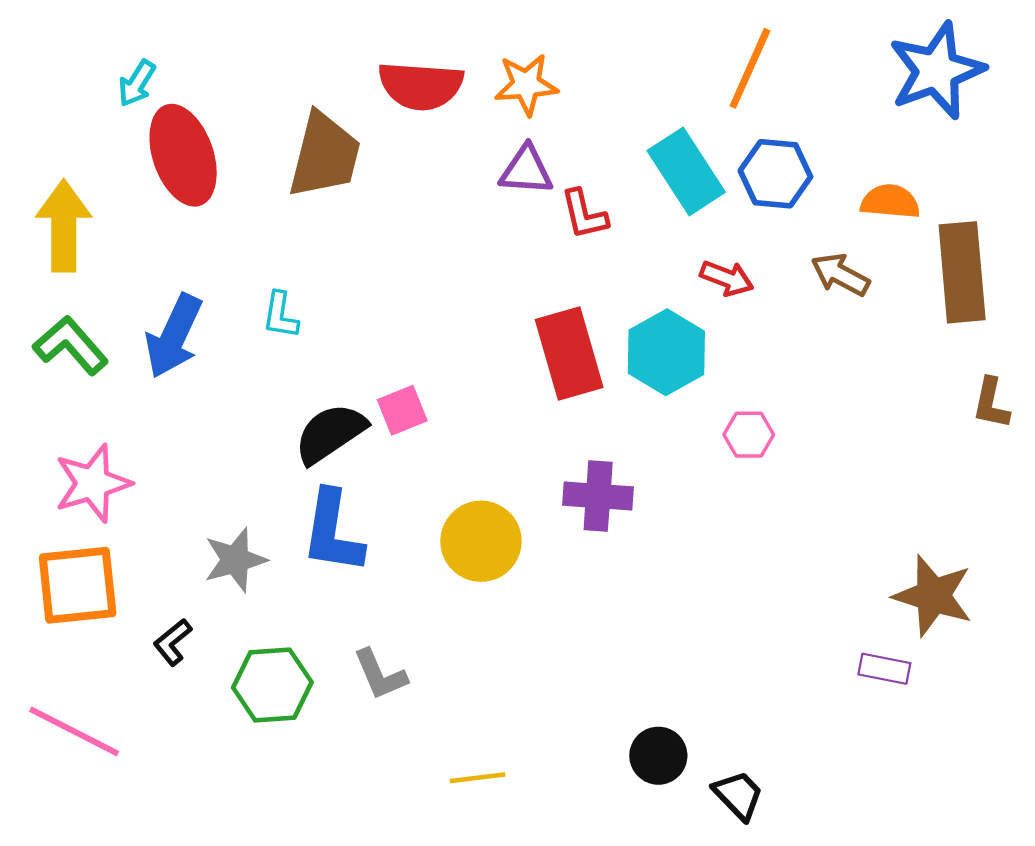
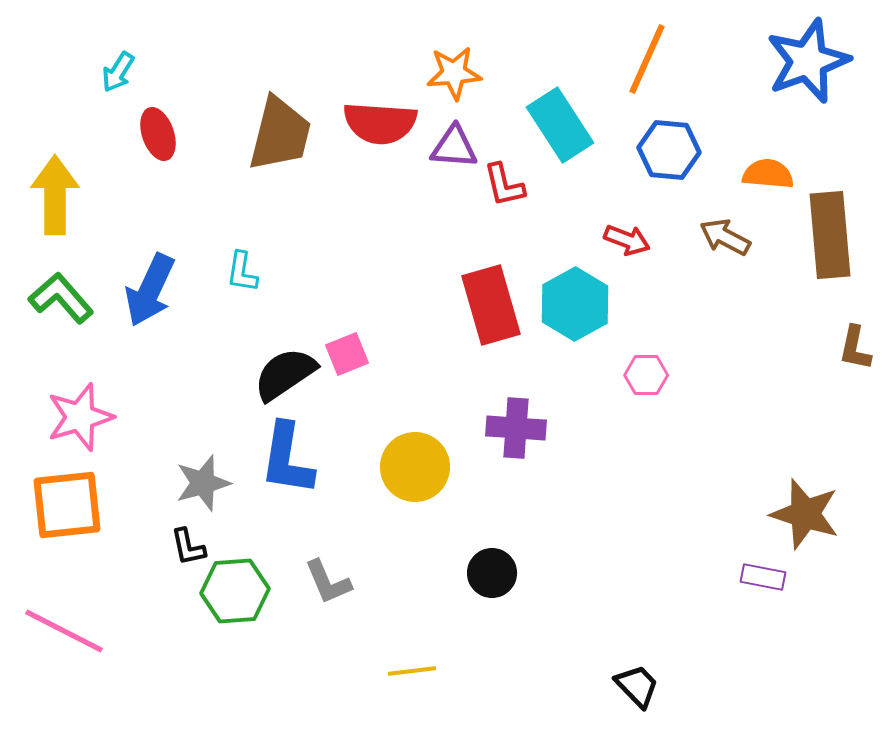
red semicircle: (421, 86) -> (380, 123), moved
red ellipse: (183, 155) -> (158, 134), size x0.6
cyan rectangle: (686, 171) -> (560, 125), moved
black L-shape: (173, 642) -> (188, 547), moved, turned -63
black circle: (658, 756) -> (492, 573), moved

